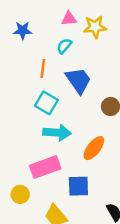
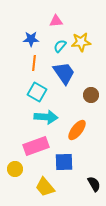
yellow star: (95, 27) -> (81, 42), moved
blue star: (23, 30) -> (31, 39), moved
cyan semicircle: (64, 46) -> (60, 46), moved

